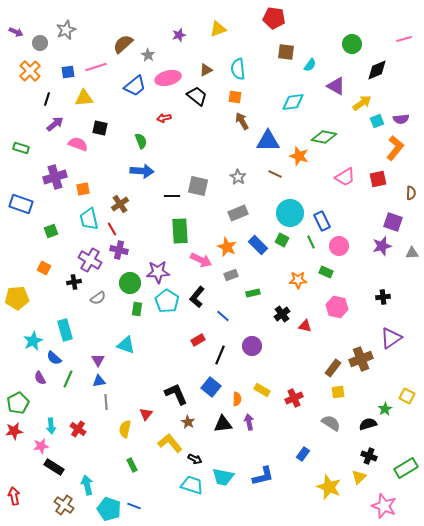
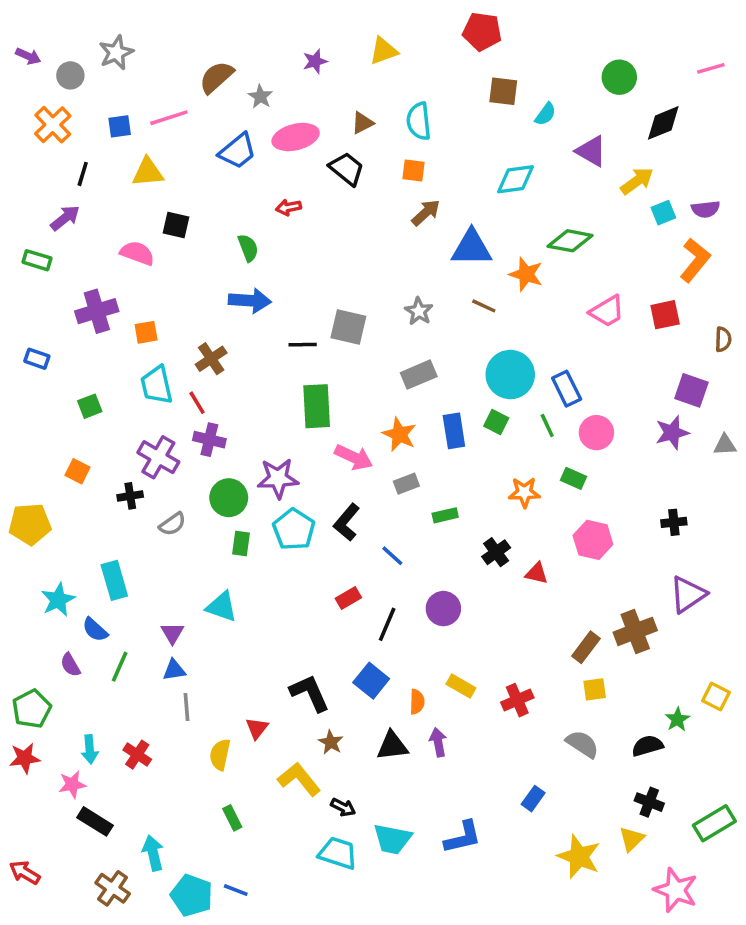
brown arrow: (242, 121) -> (426, 213), turned 78
purple arrow: (55, 124) -> (65, 218), moved
blue rectangle: (21, 204) -> (37, 359), size x0.6
blue rectangle: (258, 245) -> (454, 431), turned 36
red arrow: (14, 496) -> (25, 872), turned -48

